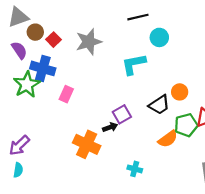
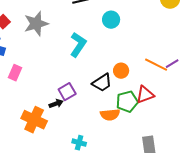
cyan circle: (159, 37) -> (111, 20), moved
cyan L-shape: (134, 64) -> (78, 45), turned 135
orange semicircle: (168, 139) -> (110, 115), turned 30

